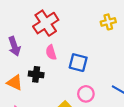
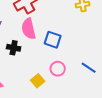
pink semicircle: (51, 52) -> (29, 29), size x1.5

